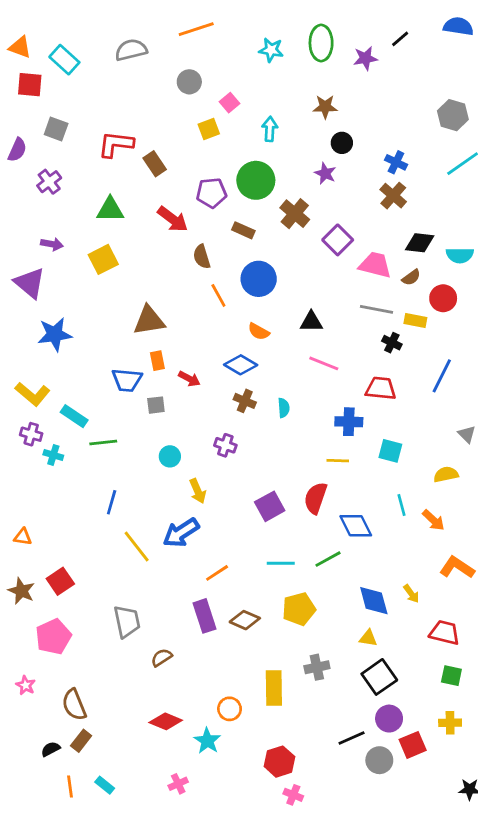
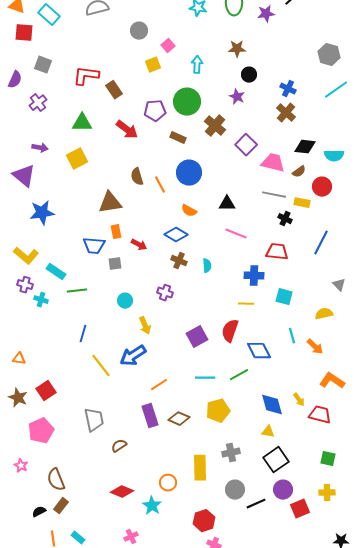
brown semicircle: (202, 257) -> (137, 177), moved
red trapezoid: (445, 633) -> (320, 415), moved
gray circle: (379, 760) -> (235, 490), moved

